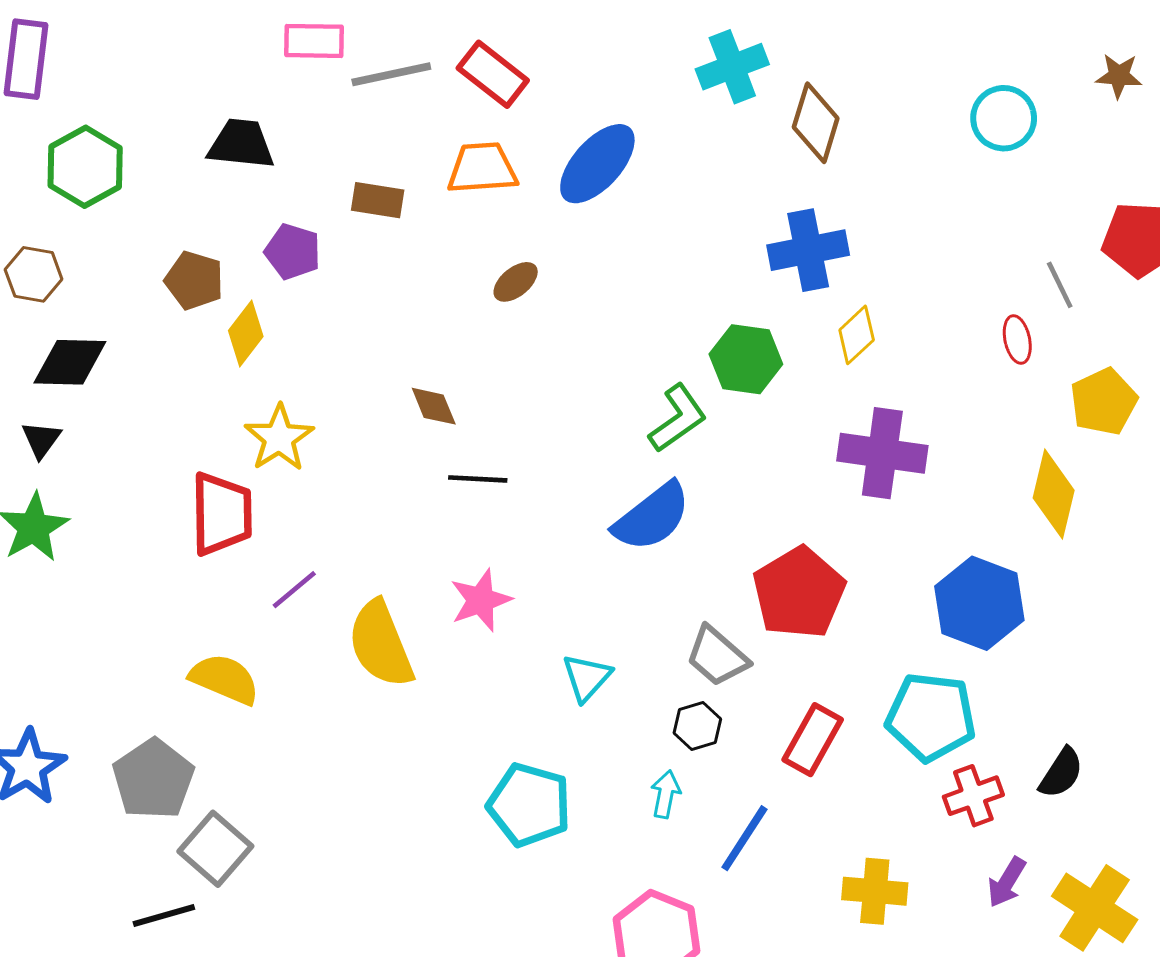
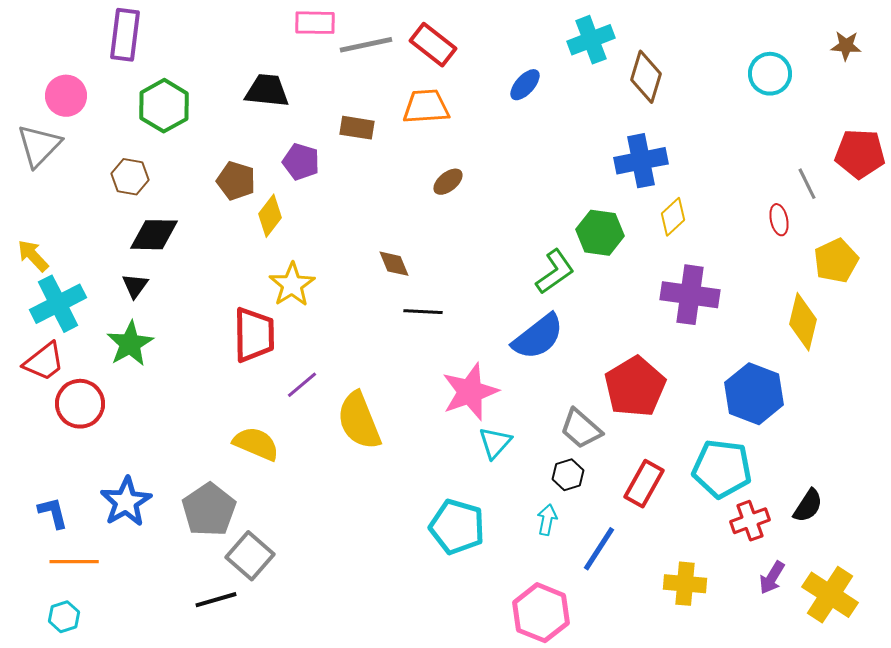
blue ellipse: (597, 164) -> (525, 85), moved, size x0.6
pink star: (481, 600) -> (470, 392), moved, size x1.4

